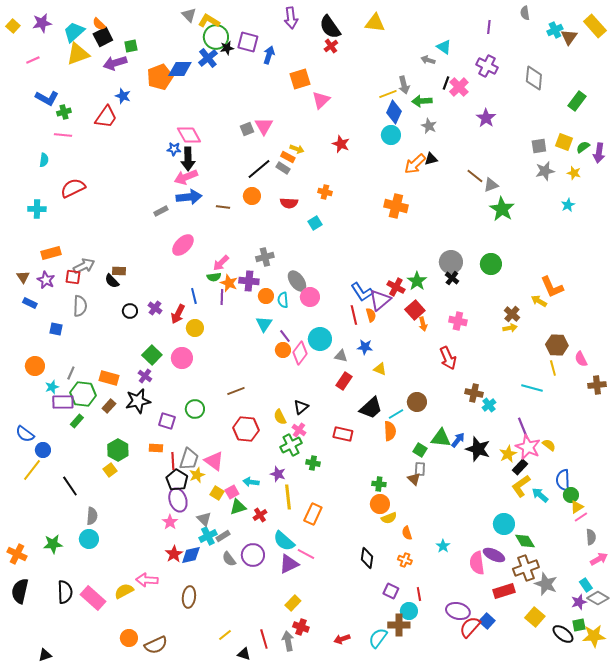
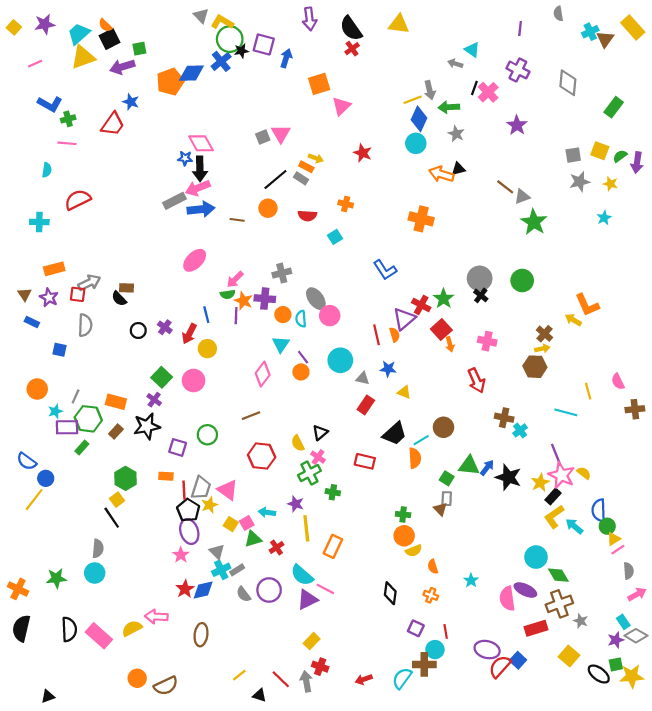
orange arrow: (415, 164) -> (441, 174), turned 60
gray rectangle: (161, 211) -> (174, 201), moved, size x1.5
blue L-shape: (362, 292) -> (385, 270), moved
brown hexagon: (557, 345) -> (535, 367), moved
pink diamond: (300, 353) -> (263, 374), moved
black line: (70, 486) -> (112, 518), moved
gray star: (546, 584) -> (581, 621), size x0.6
red line: (264, 639) -> (281, 679), turned -30

